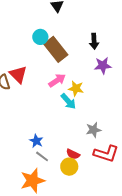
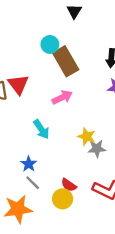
yellow star: (76, 88) -> (87, 137), moved
cyan arrow: (68, 101) -> (41, 129), moved
gray star: (93, 130) -> (97, 149), moved

